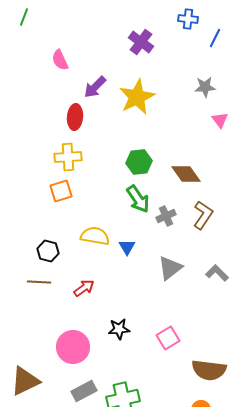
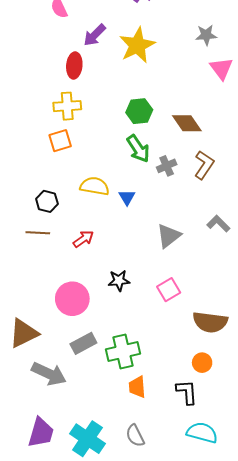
pink triangle: (220, 120) -> (221, 69), size x1.4
gray triangle: (170, 268) -> (169, 236), moved

